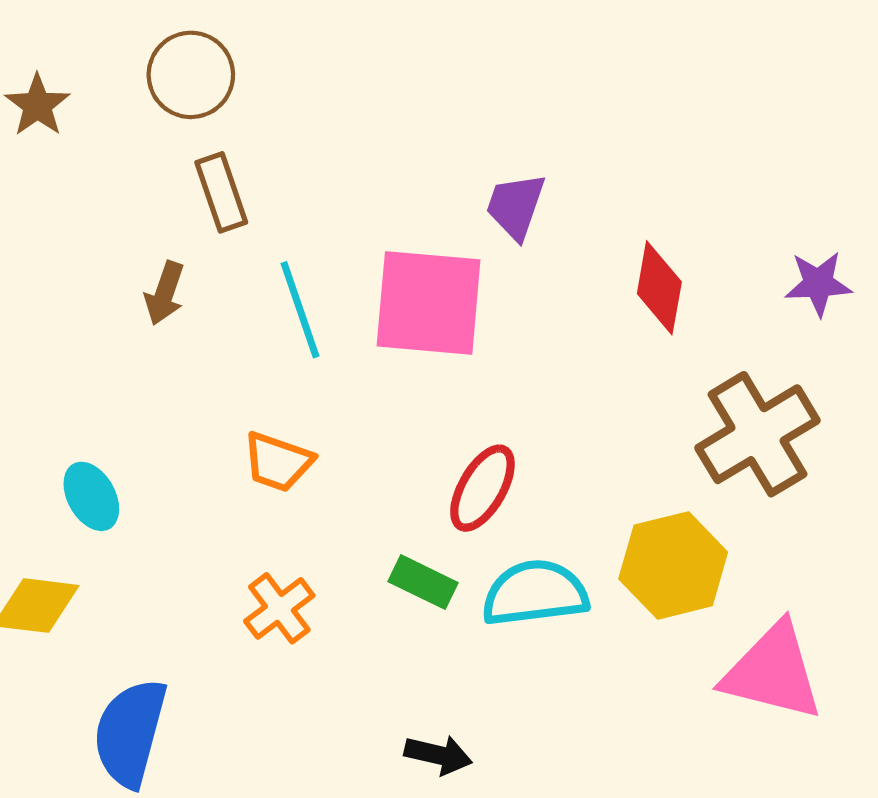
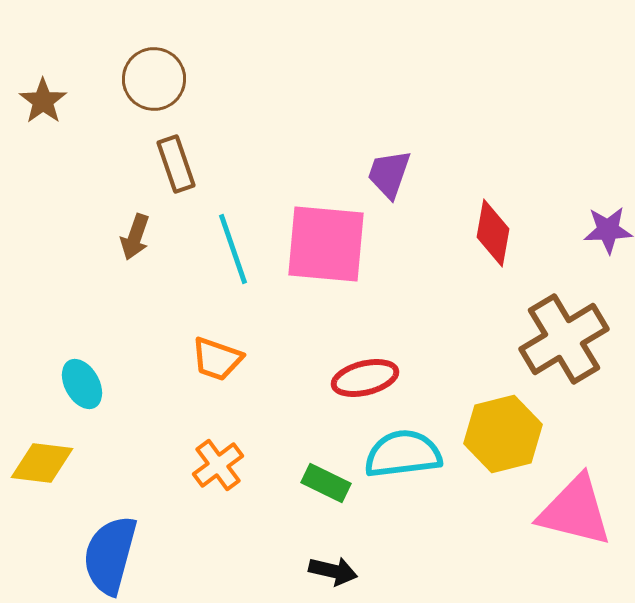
red ellipse: (482, 488) -> (365, 378), turned 46
green rectangle: (423, 582) -> (326, 483), moved

